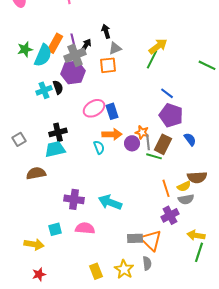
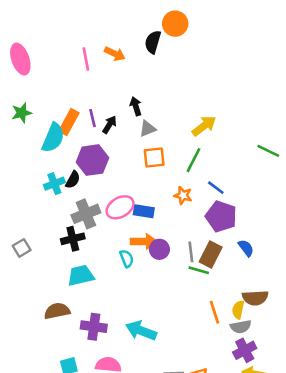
green star: (25, 49) -> (22, 113), moved
gray cross: (75, 55) -> (86, 214), moved
green line: (152, 59) -> (194, 160), moved
orange square: (108, 65) -> (154, 157), moved
black semicircle: (58, 87) -> (73, 180), turned 48
blue rectangle: (112, 111) -> (144, 211), turned -63
orange star: (142, 132) -> (183, 195), moved
purple circle: (132, 143) -> (159, 249), moved
cyan trapezoid: (55, 149) -> (81, 276), moved
brown semicircle: (36, 173) -> (57, 311), moved
yellow semicircle: (184, 186) -> (238, 310), turned 128
purple cross: (170, 215) -> (245, 350), moved

